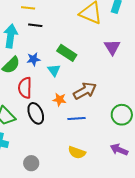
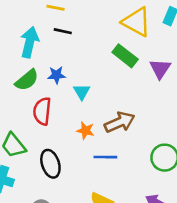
green rectangle: (67, 53) -> (125, 56), moved
black ellipse: (36, 113) -> (50, 164), moved

